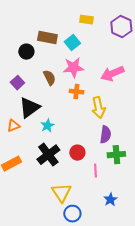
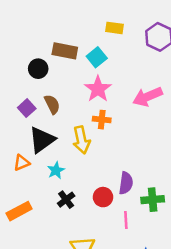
pink star: (73, 68) -> (98, 89), turned -30
brown semicircle: (49, 78) -> (52, 104), moved
yellow arrow: (98, 108) -> (81, 140), moved
cyan star: (47, 126) -> (56, 170), moved
purple semicircle: (105, 135) -> (126, 183), moved
black cross: (48, 155) -> (66, 200), size x0.6

